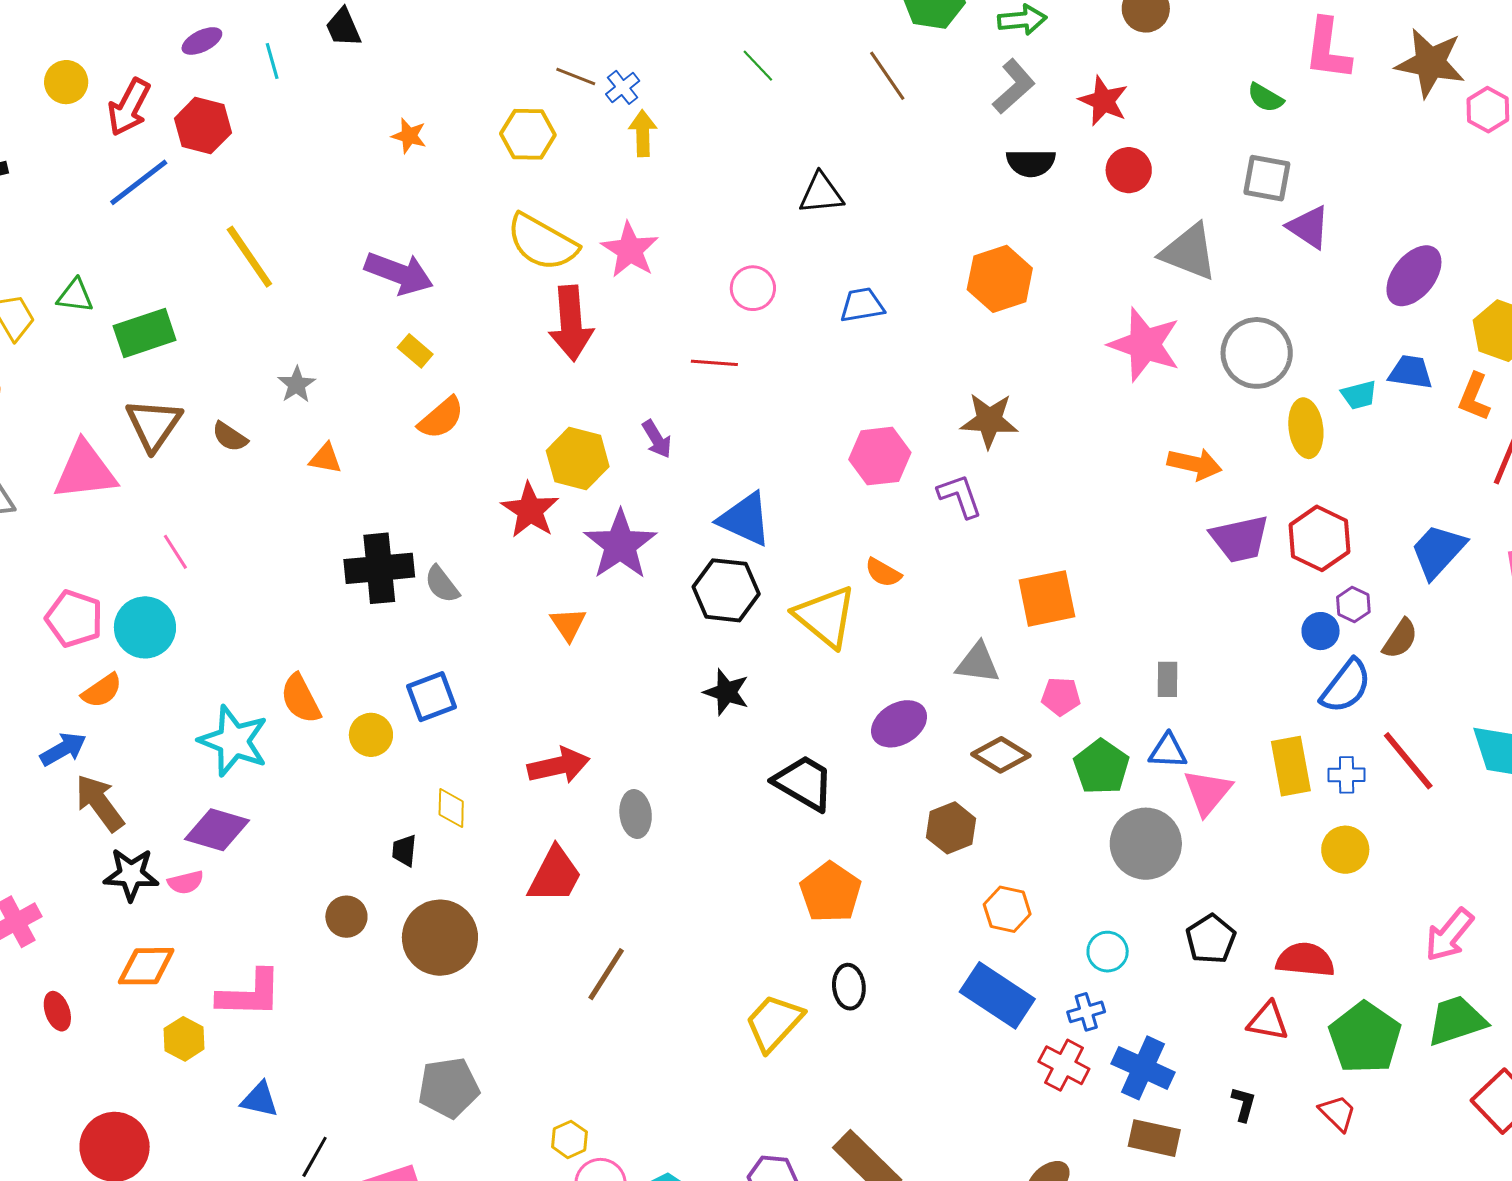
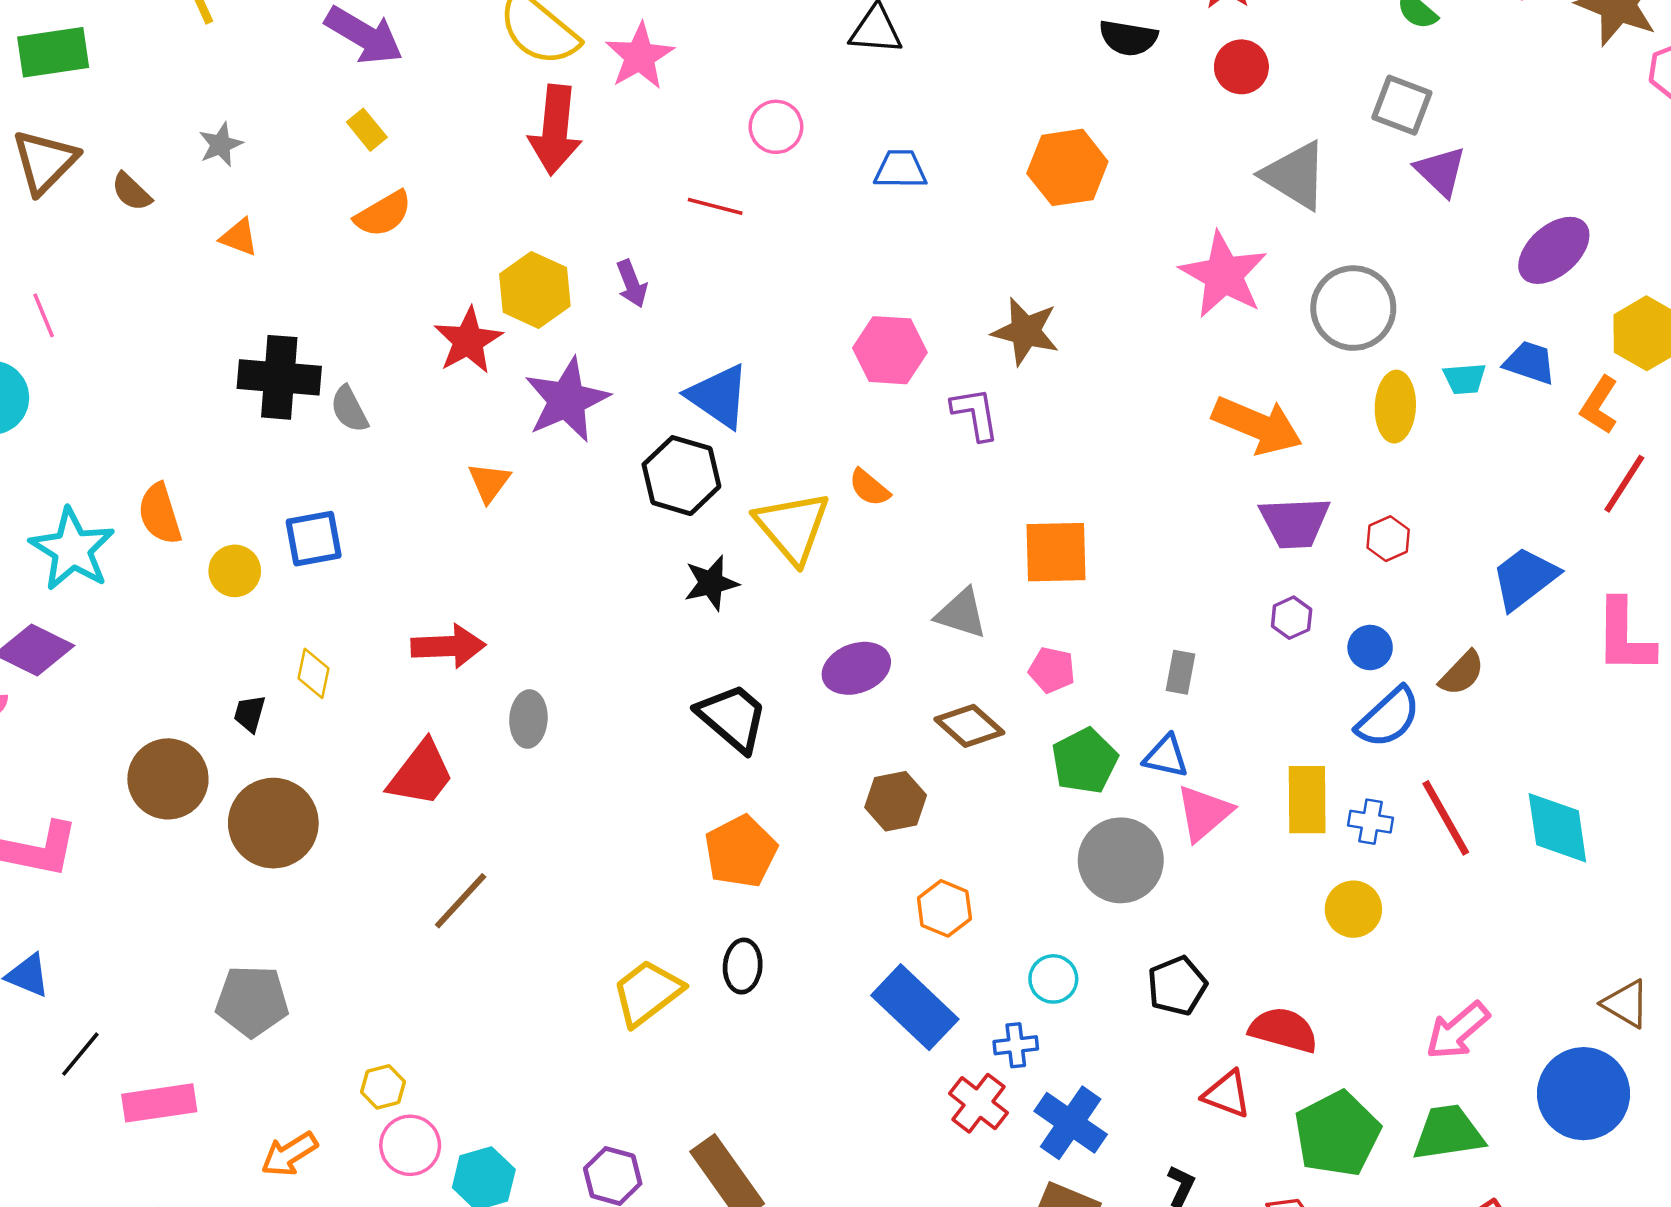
orange arrow: (1195, 464) -> (1257, 425), size x1.4
red hexagon: (1319, 538) -> (1388, 539), size x0.6
purple hexagon: (1353, 605) -> (1292, 618), moved
black star: (726, 692) -> (711, 583), moved, turned 30
brown circle: (346, 917) -> (168, 779), size x1.6

